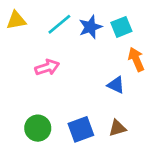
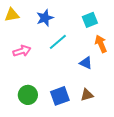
cyan line: (59, 24) -> (58, 42), moved
blue star: (90, 27) -> (45, 18), moved
pink arrow: (47, 67) -> (22, 51), moved

